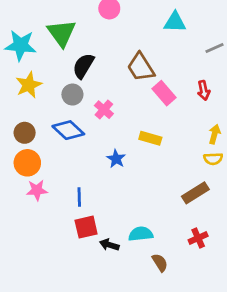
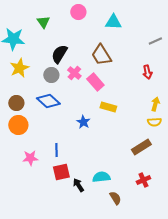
cyan triangle: (175, 22) -> (113, 22), moved
green triangle: (61, 33) -> (43, 22), moved, size x0.6
pink rectangle: (164, 93) -> (95, 82), moved
pink cross: (104, 110) -> (74, 73), moved
pink star: (37, 190) -> (30, 158), moved
black arrow: (109, 245) -> (78, 185), turned 40

